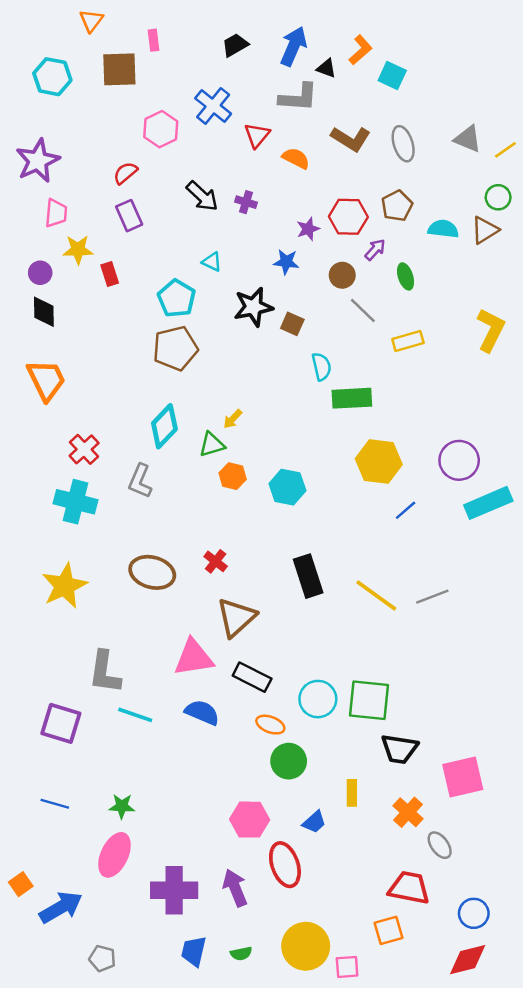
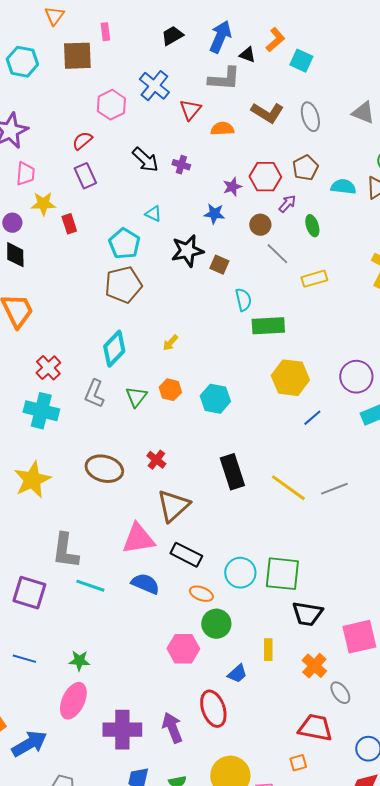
orange semicircle: (296, 158) -> (222, 129), turned -30
green triangle: (212, 444) -> (136, 397), moved, turned -35
pink hexagon: (250, 820) -> (183, 649), moved
orange square: (388, 930) -> (298, 763), size x0.7

